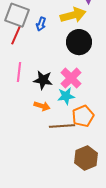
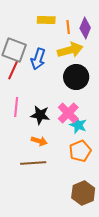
blue arrow: (41, 24) -> (38, 59), size x1.5
cyan star: (66, 96) -> (78, 125), moved, turned 30
brown line: (62, 126) -> (33, 163), moved

